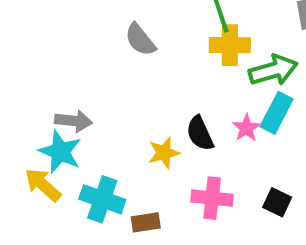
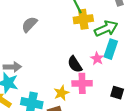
gray semicircle: (140, 40) -> (29, 24), moved, turned 90
yellow star: (164, 153) -> (61, 93), moved
pink cross: (212, 198) -> (82, 83), moved

